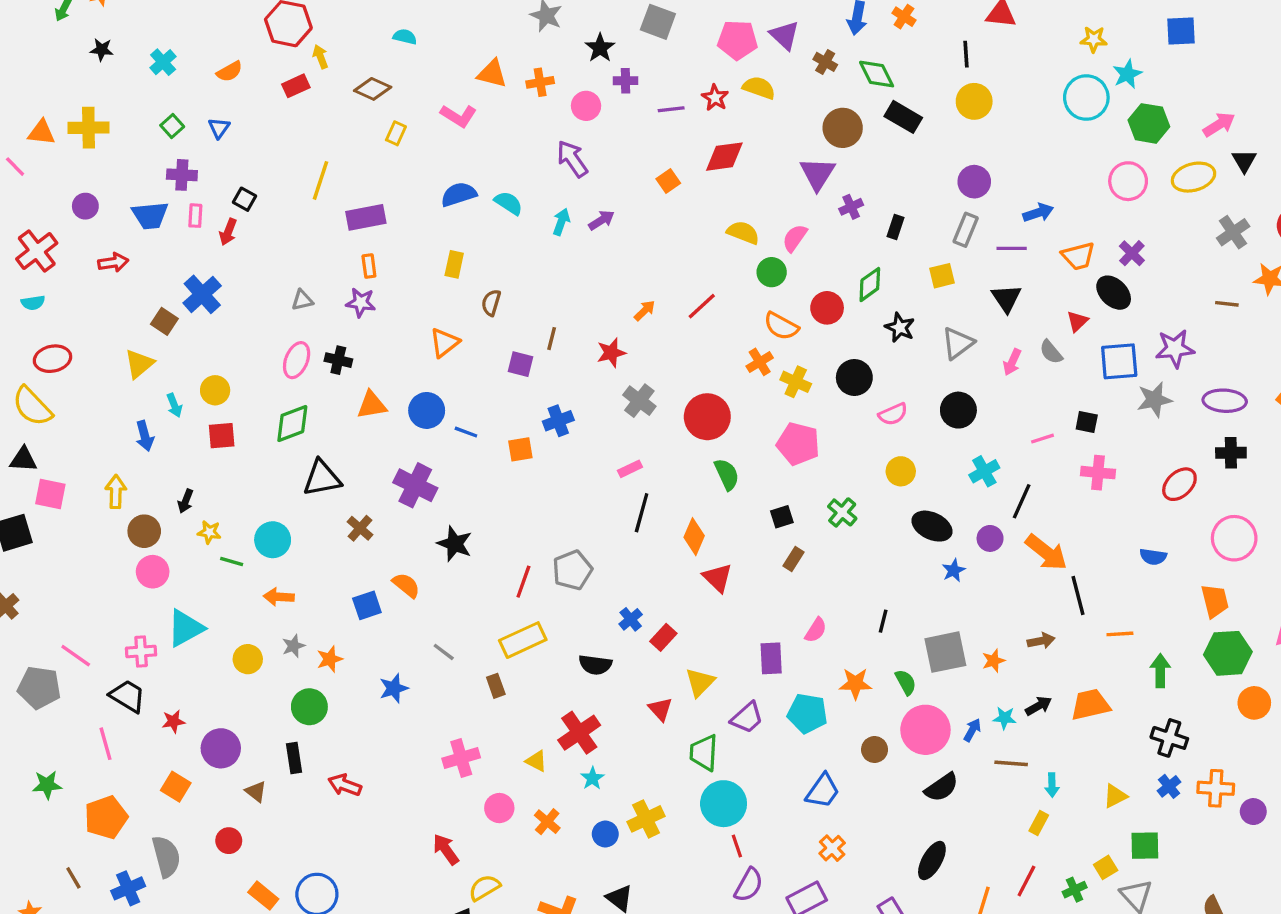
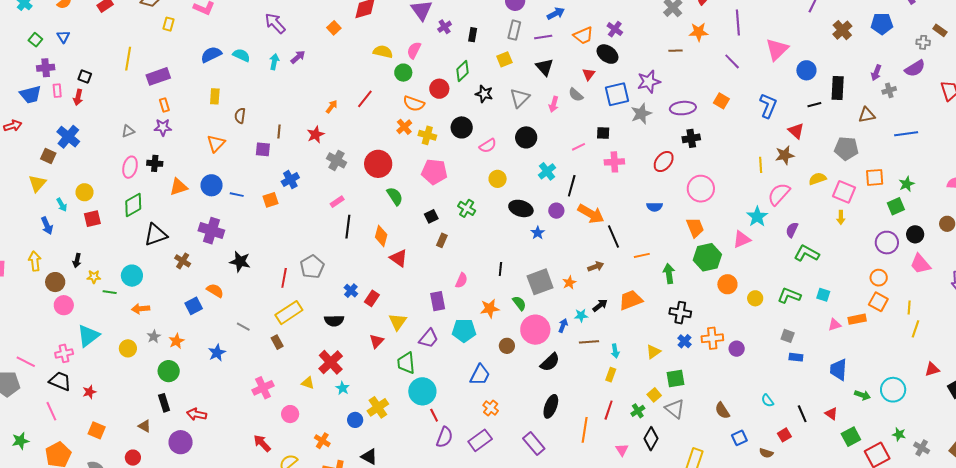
red triangle: (660, 709) -> (377, 341), turned 35
purple circle: (221, 748) -> (181, 442), moved
orange cross: (547, 822) -> (322, 441), moved

